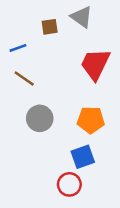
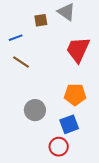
gray circle: (40, 118) -> (35, 110), moved

